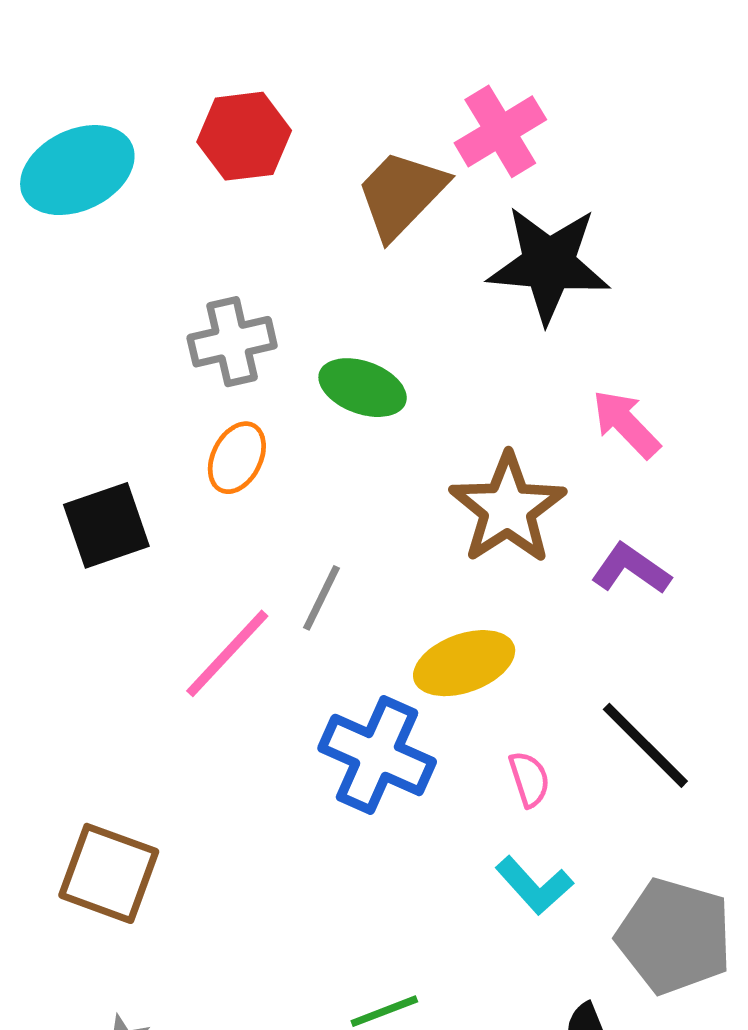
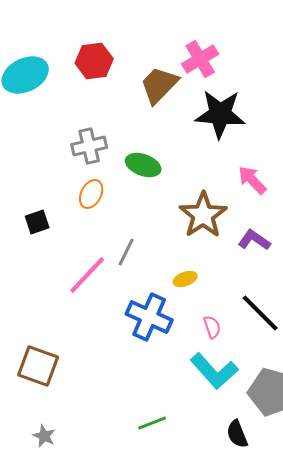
black square: (106, 525) -> (37, 222), size x0.7
yellow ellipse: (464, 663) -> (185, 279), size x0.6
cyan L-shape: (534, 885) -> (214, 371), size x1.5

